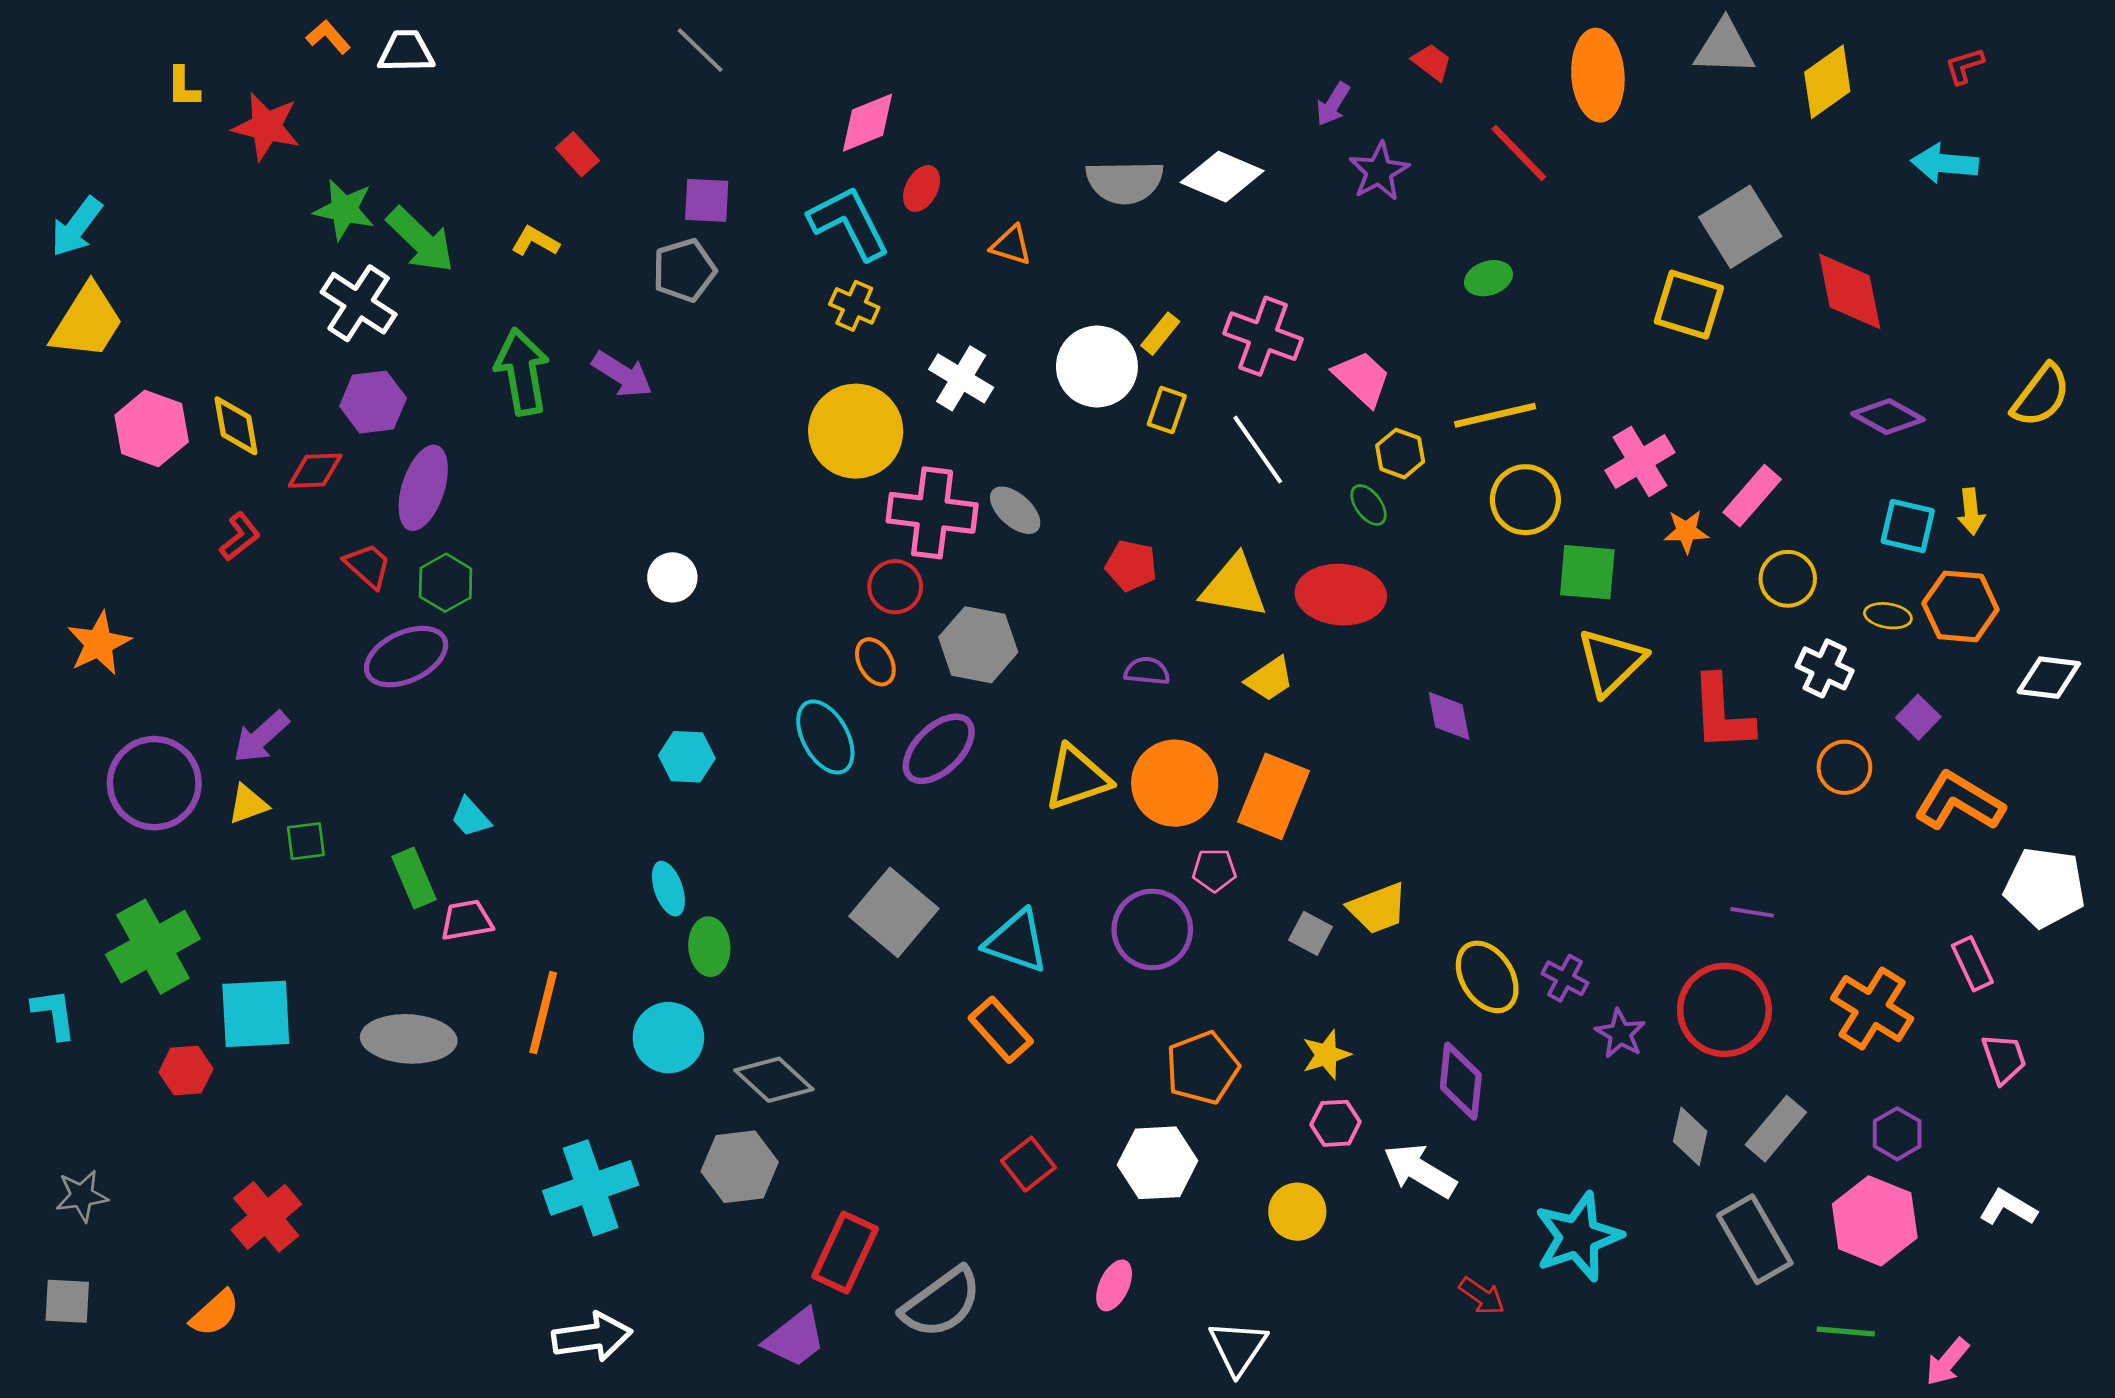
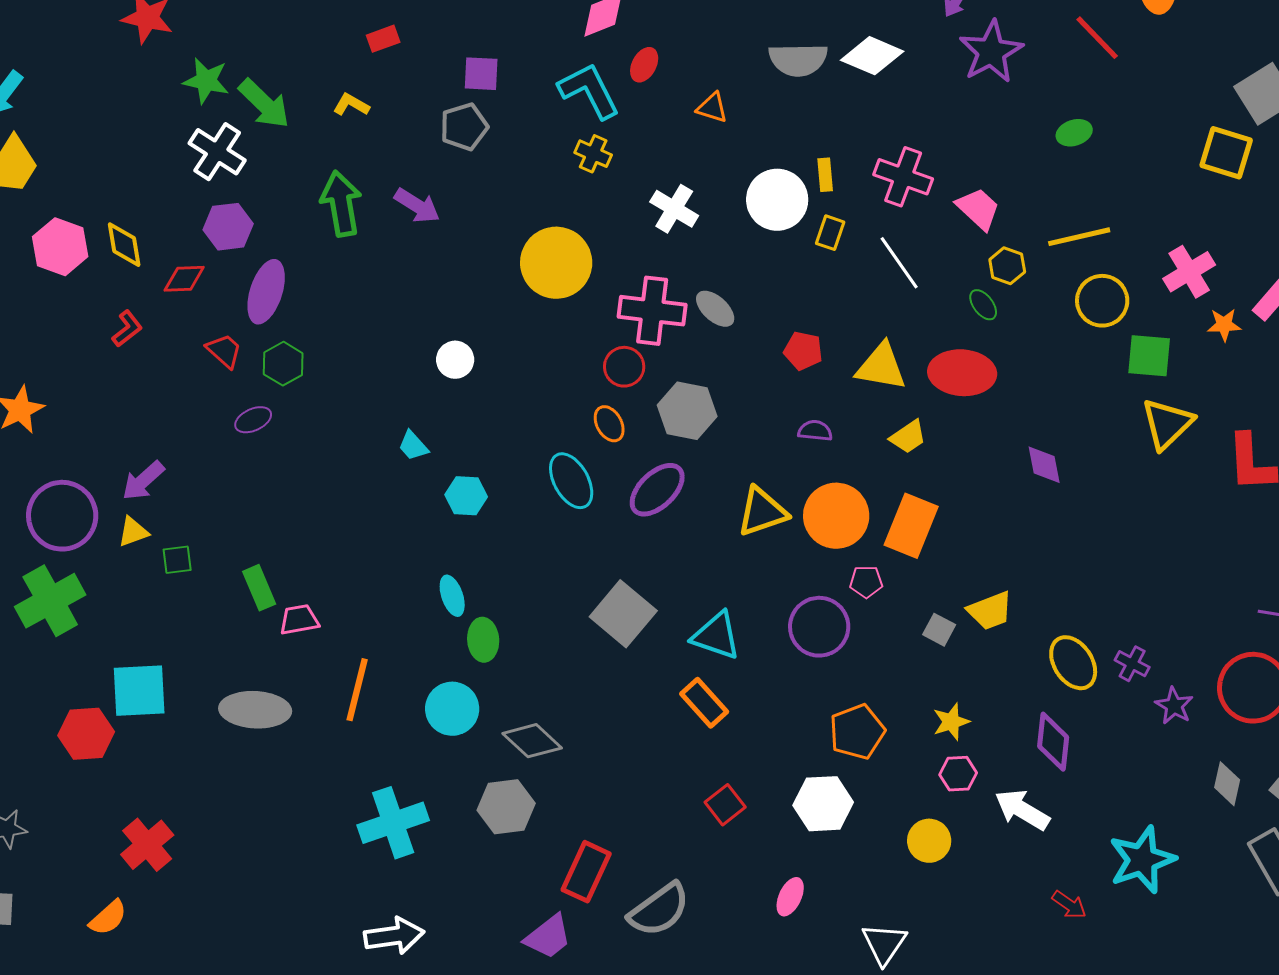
red rectangle: (577, 154) -> (383, 39), turned -68
purple star: (1379, 171) -> (991, 52), size x1.4
yellow rectangle: (1160, 334) -> (825, 175), turned -44
yellow circle: (856, 431) -> (556, 263), moved
purple ellipse: (406, 657) -> (253, 420), size x0.6
cyan trapezoid: (471, 817) -> (413, 446), moved
green cross: (153, 947) -> (50, 601), moved
red hexagon: (186, 1071) -> (86, 734), size x1.4

